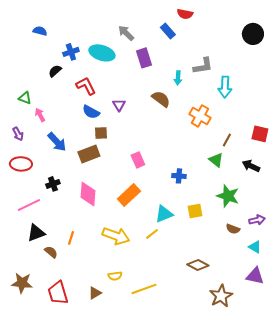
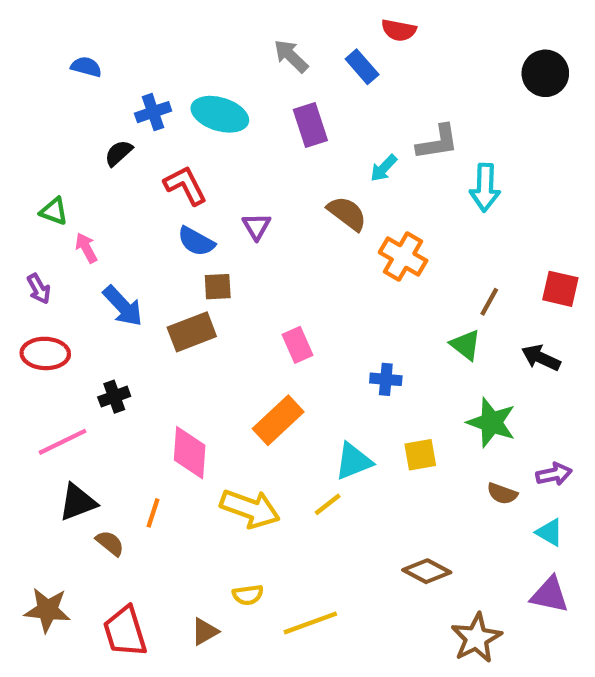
gray arrow: (126, 33) -> (291, 56), moved
cyan arrow: (178, 78) -> (384, 168), turned 40
orange cross: (200, 116) -> (403, 256), moved
pink diamond: (88, 194) -> (190, 453), moved

